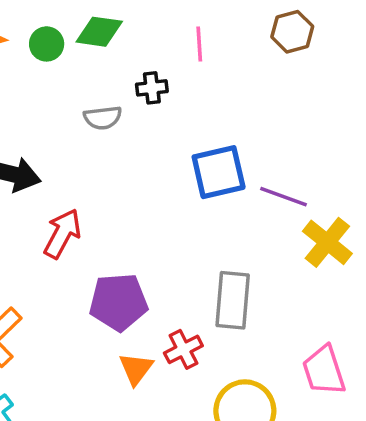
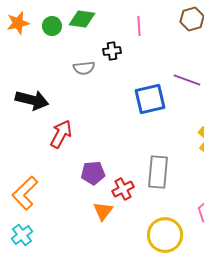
purple line: (284, 197) -> (187, 80), moved
purple pentagon: (119, 302) -> (93, 173), size x0.7
red cross: (183, 349) -> (123, 189), moved

